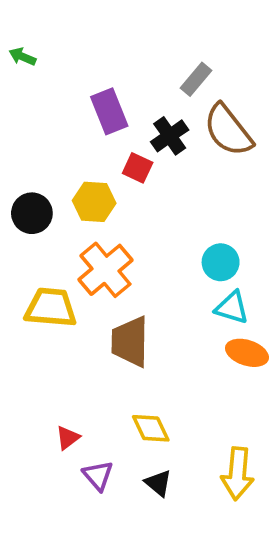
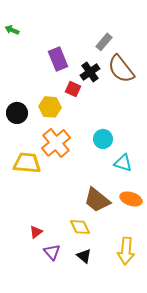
cyan circle: (221, 262) -> (103, 139), moved
brown trapezoid: (130, 342) -> (97, 200), moved, turned -52
orange ellipse: (247, 353) -> (131, 199), moved

